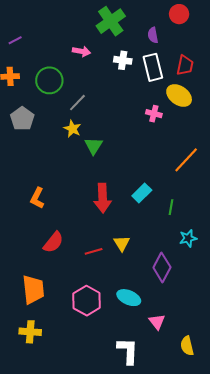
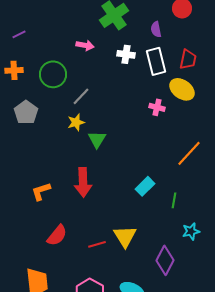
yellow star: (72, 129) -> (76, 122), turned 30
orange L-shape: (37, 198) -> (41, 191), turned 45
red arrow: (103, 198) -> (83, 182), moved
yellow triangle: (122, 243) -> (125, 236), size x1.4

